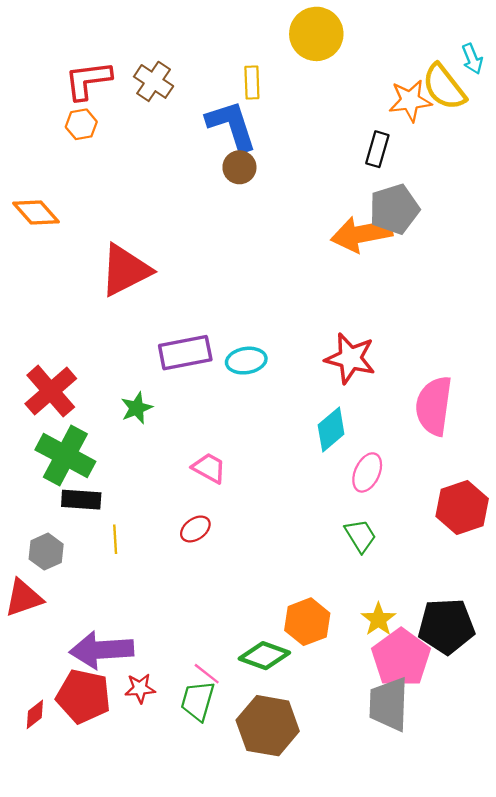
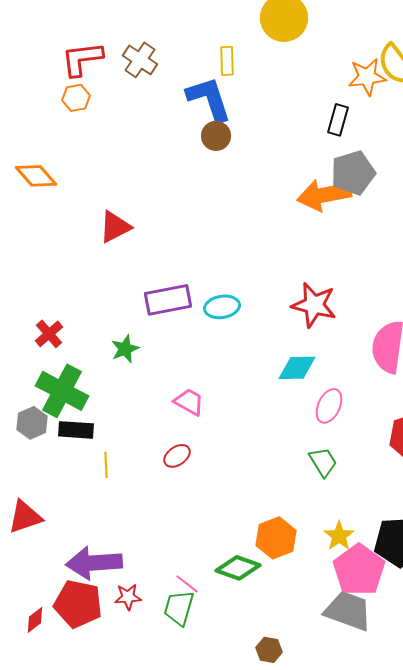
red triangle: (125, 270) -> (115, 227), size x0.7
red cross: (51, 391) -> (49, 334), size x0.6
cyan diamond: (331, 430) -> (297, 368), turned 39
gray hexagon: (46, 552) -> (32, 423), moved
gray trapezoid: (389, 704) -> (348, 611), turned 108
brown hexagon: (268, 726) -> (269, 650), moved, size x0.5

